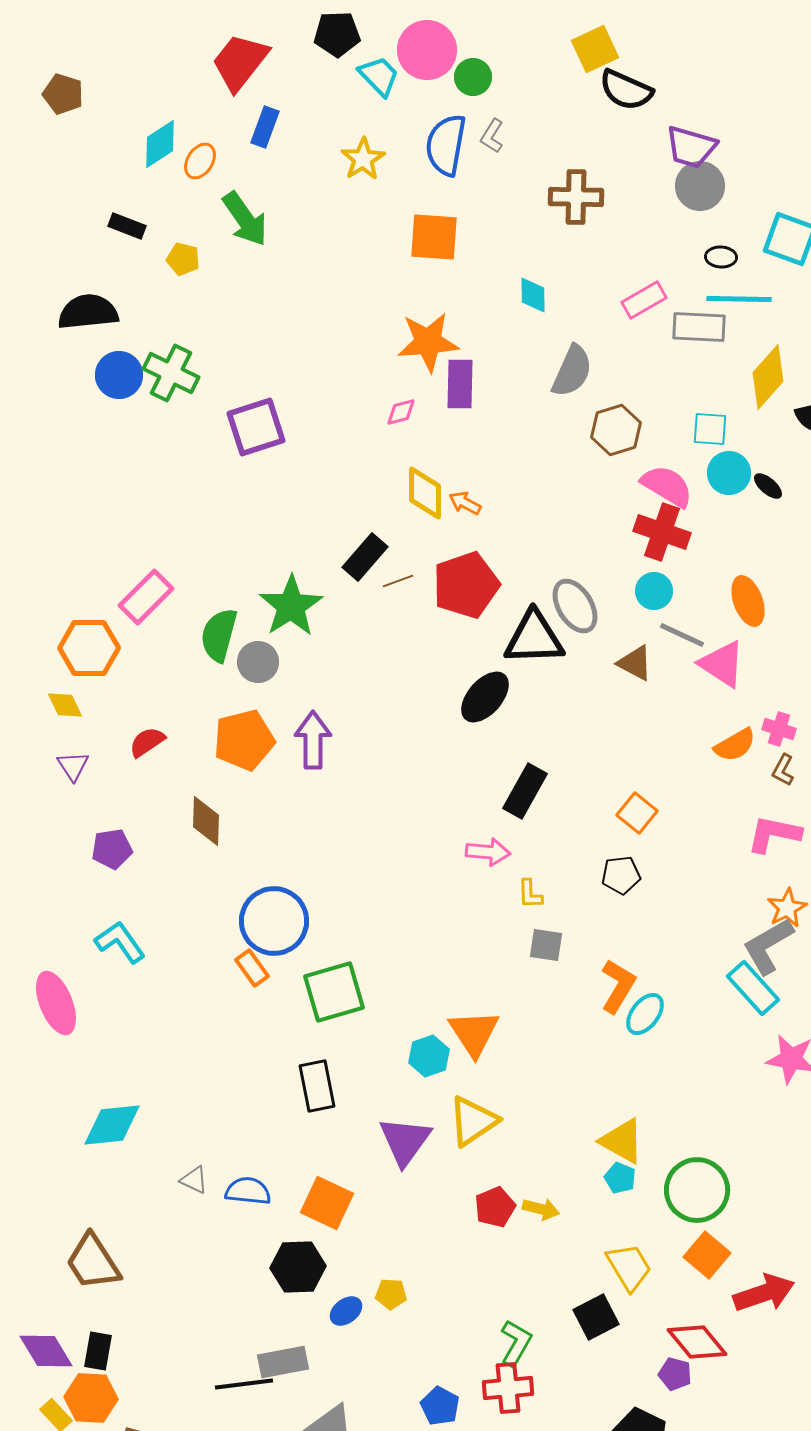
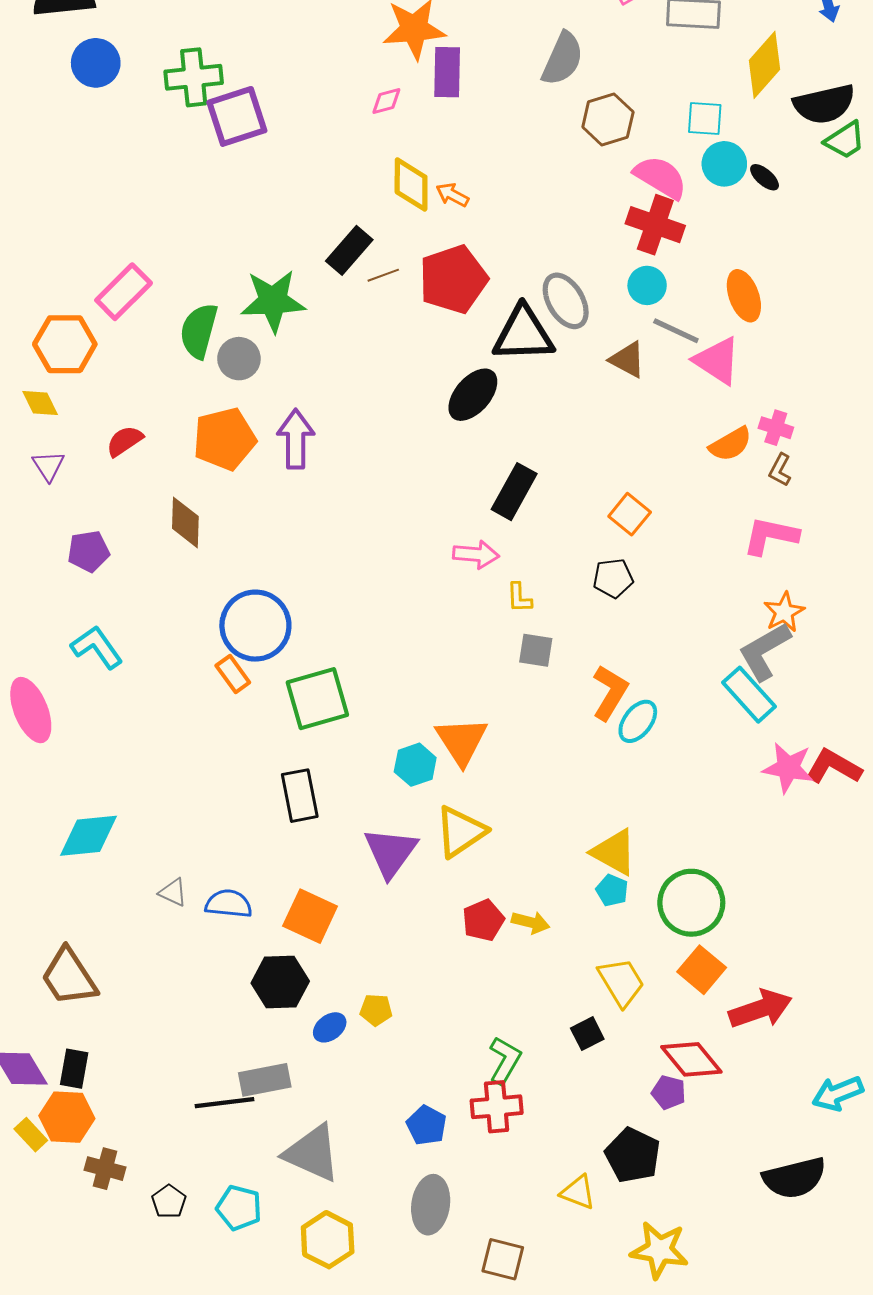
green cross: (171, 373) -> (194, 77), moved, turned -32
green star: (291, 606) -> (273, 301), turned 30
black square: (596, 1317) -> (587, 1034), size x0.7

